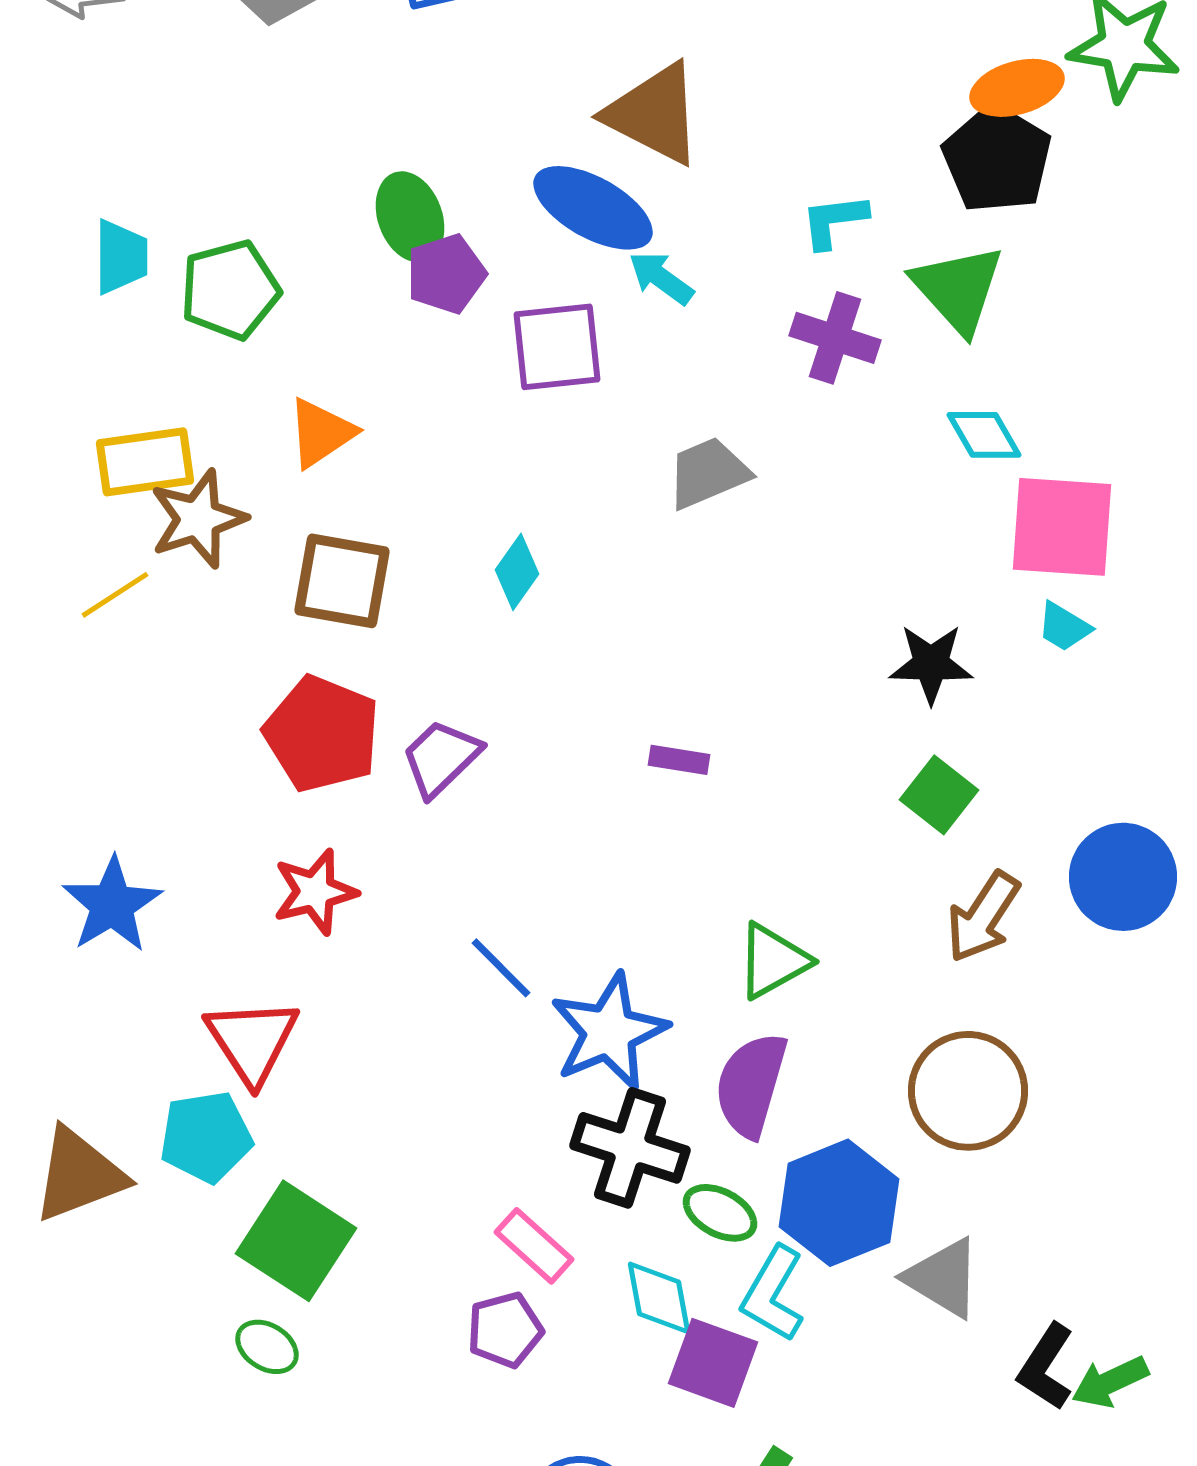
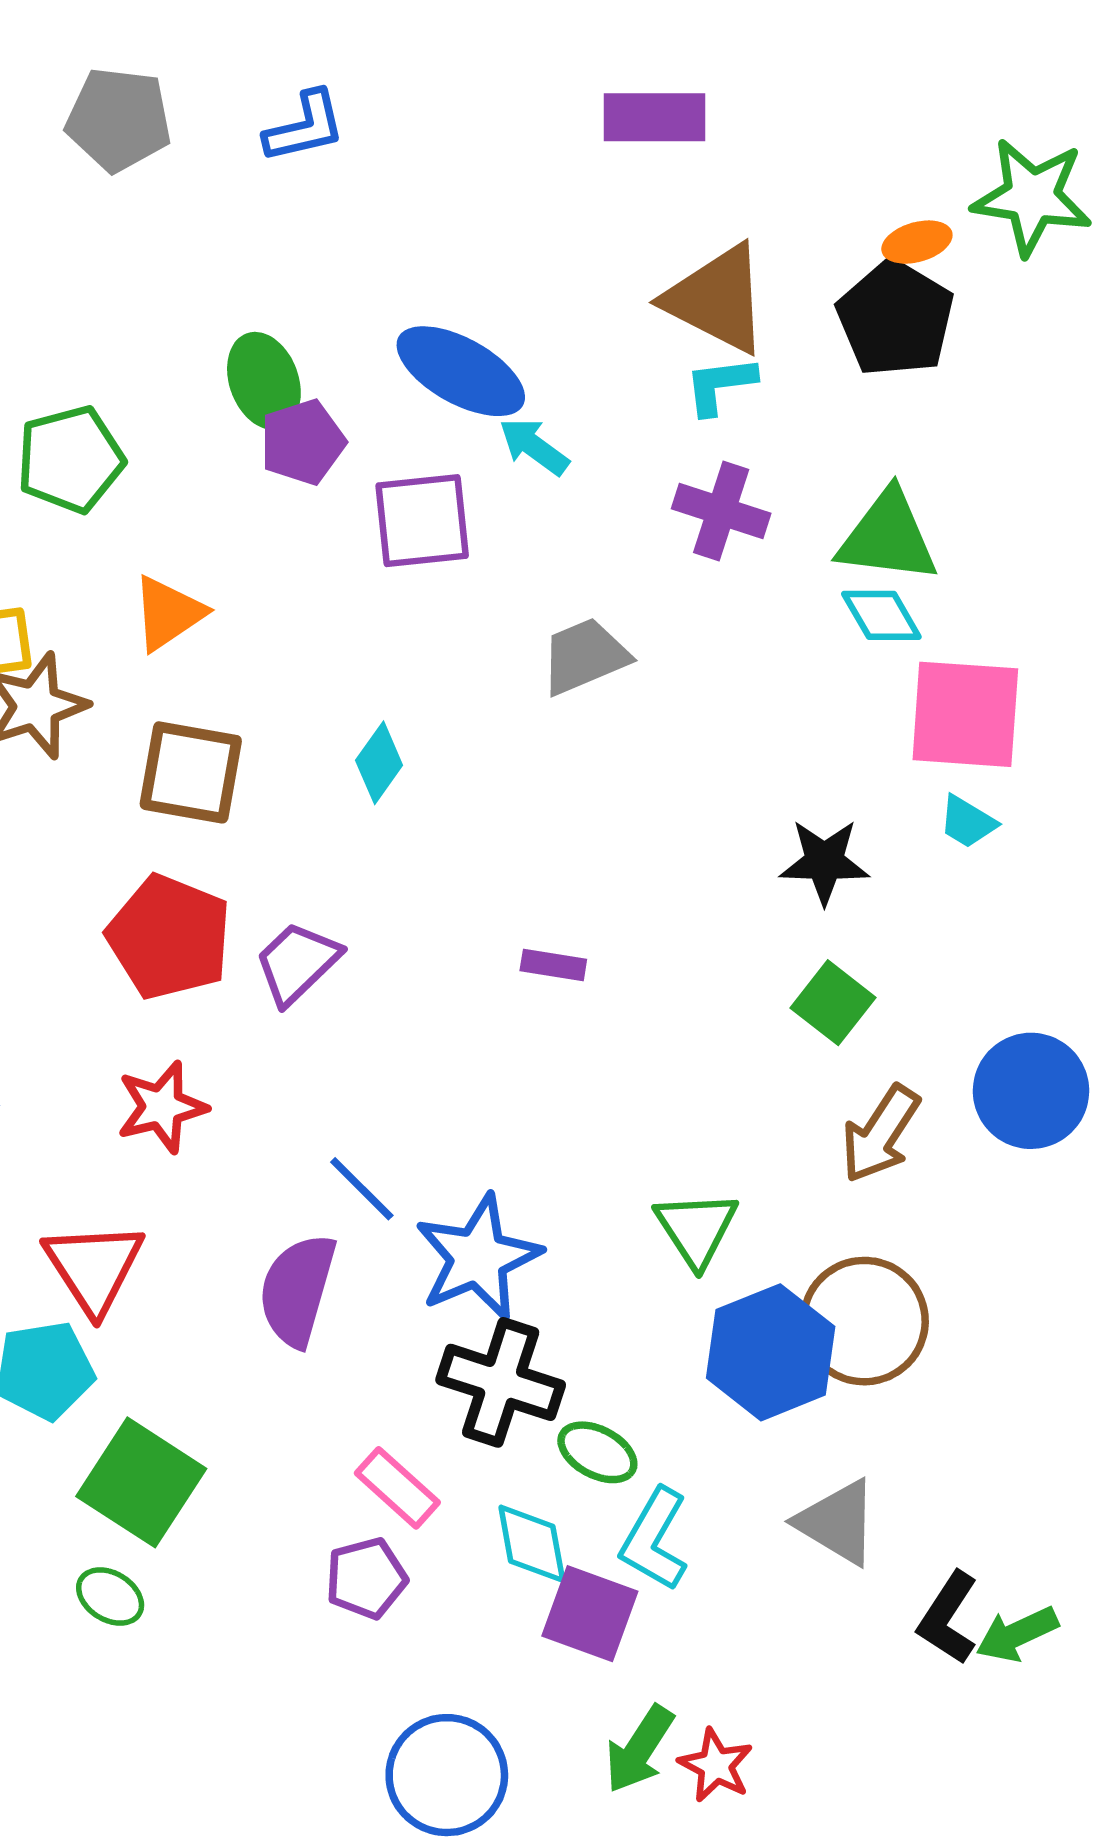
orange ellipse: (1017, 88) -> (917, 242), size x0.7
brown triangle: (654, 114) -> (717, 299), moved
green triangle: (958, 289) -> (888, 537), moved, turned -41
green triangle: (773, 961) -> (696, 1229), moved, turned -34
purple semicircle: (751, 1085) -> (297, 1290), moved
blue hexagon: (839, 1203) -> (771, 1352), moved

